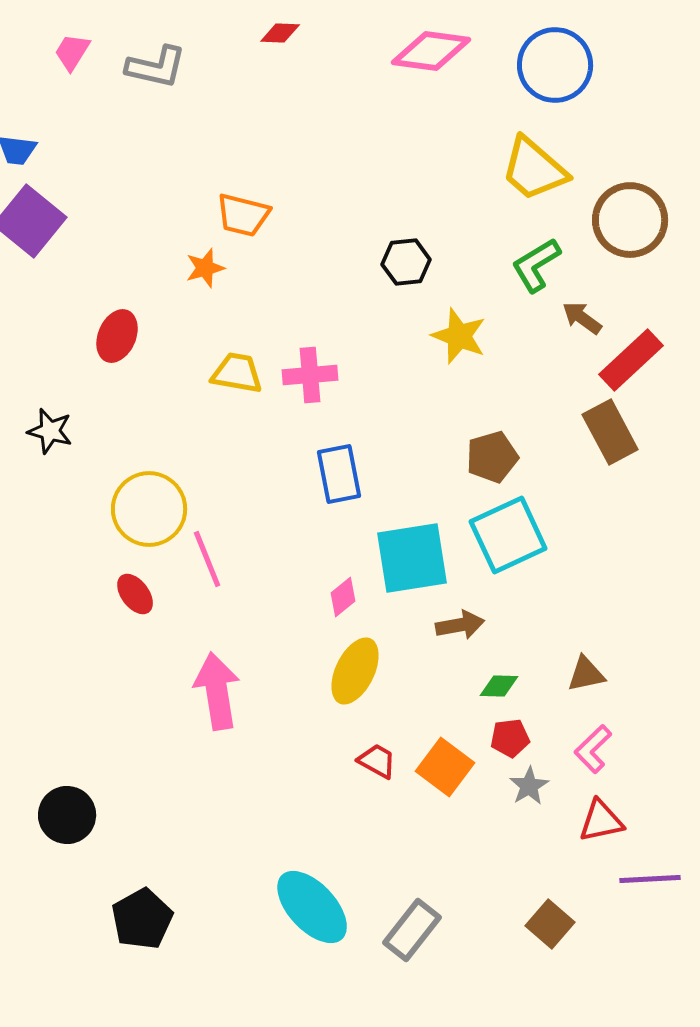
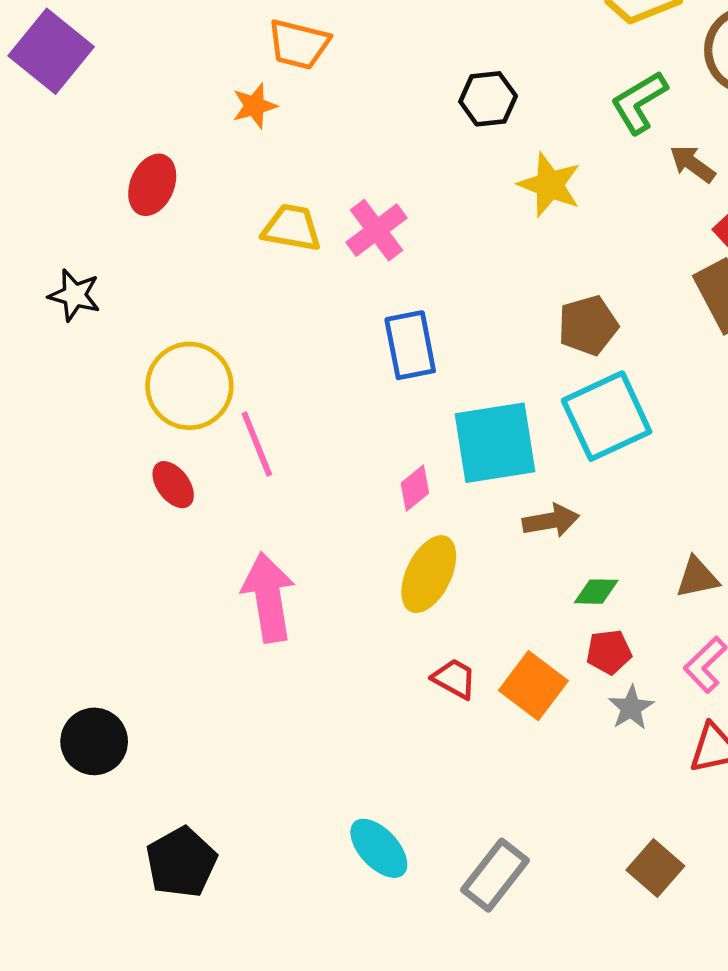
pink cross: (310, 375) -> (376, 230), turned -32
cyan ellipse: (312, 907) -> (379, 848), size x0.7

